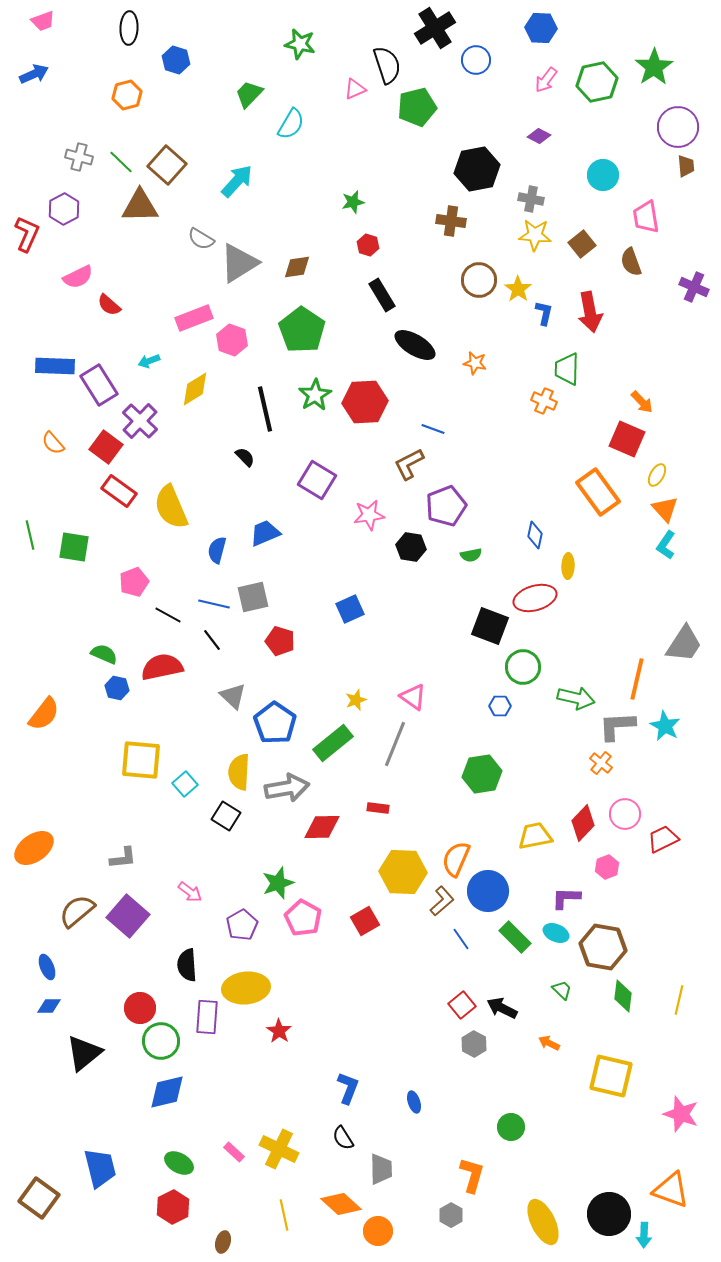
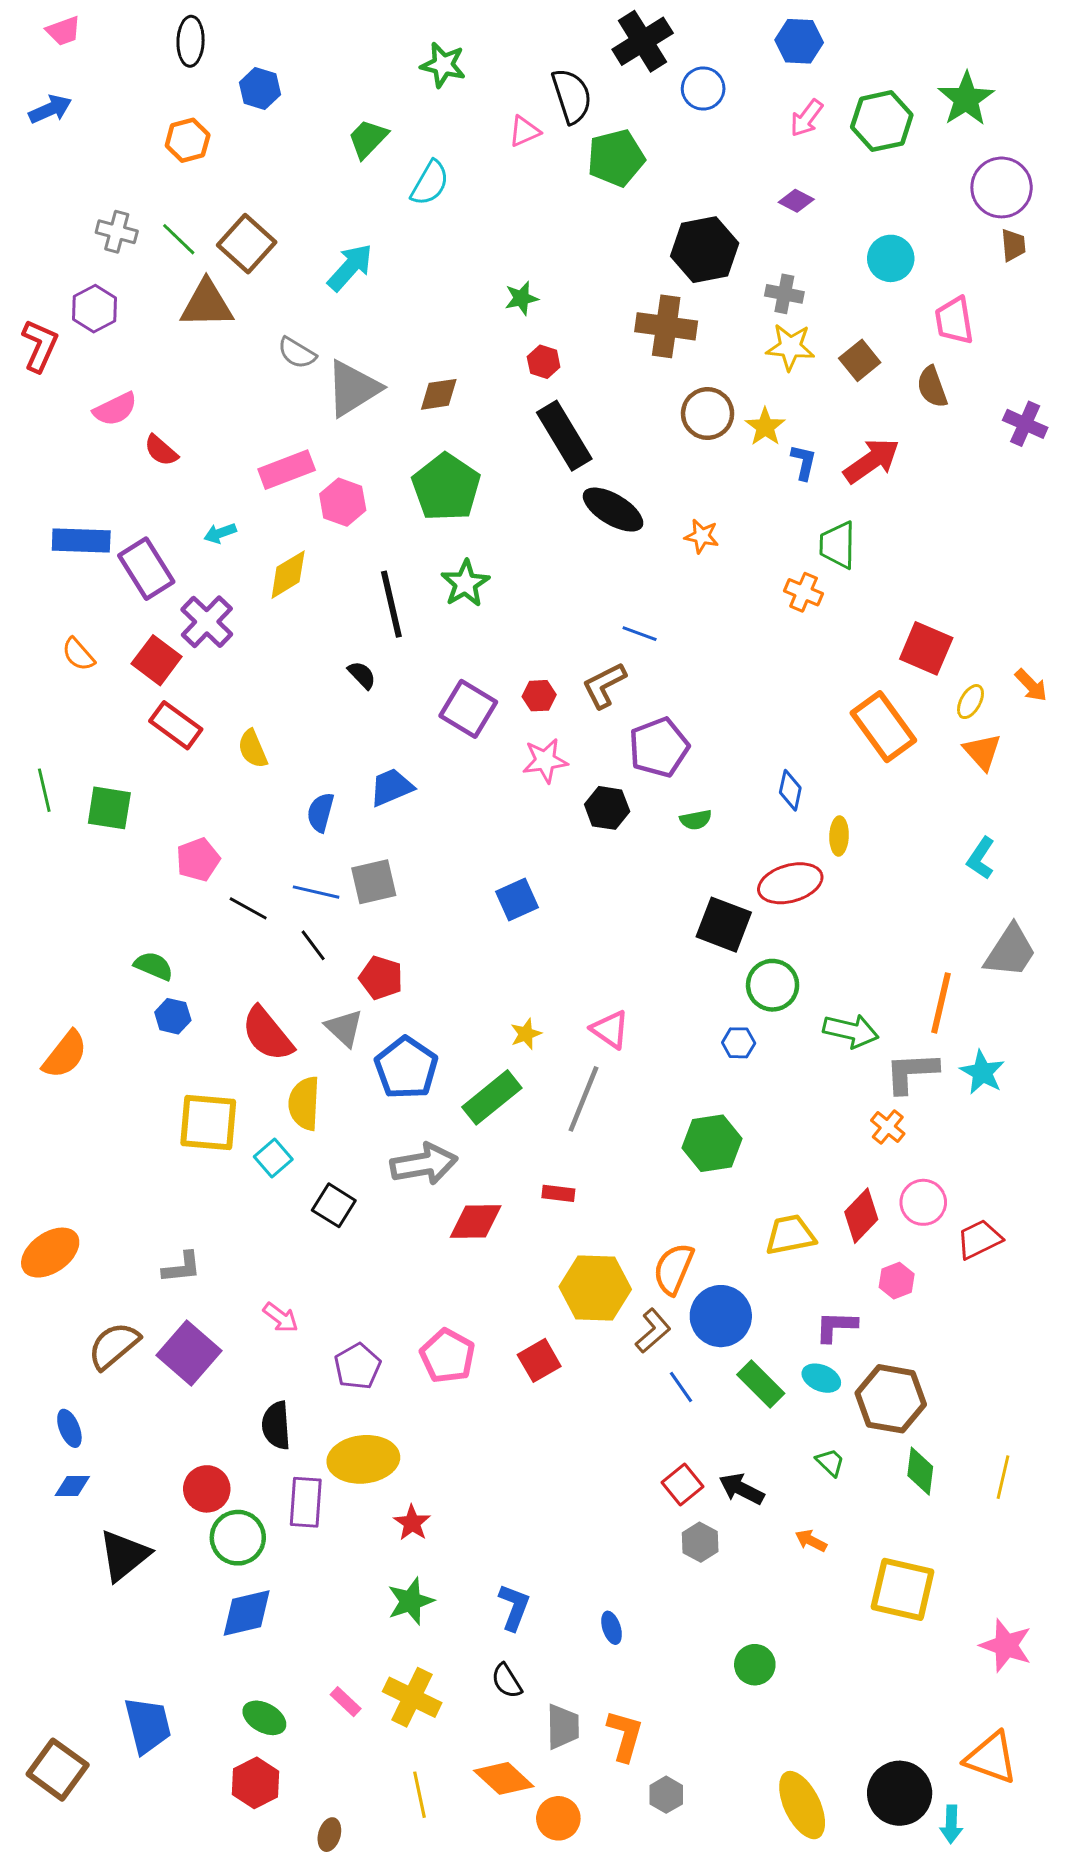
brown cross: (451, 221) -> (666, 326), size x1.4
black rectangle: (382, 295) -> (564, 436), size x1.4
red arrow: (590, 312) -> (872, 461), turned -114
red hexagon: (365, 402) -> (539, 696), moved, size x0.5
orange arrow: (642, 402) -> (1031, 685), moved
yellow semicircle: (171, 507) -> (253, 749), size x0.6
cyan L-shape: (666, 545) -> (981, 858), moved
red pentagon: (280, 641) -> (381, 978), moved
red semicircle: (162, 667) -> (267, 1034), moved, turned -117
yellow semicircle: (239, 772) -> (304, 1103), moved
green star: (278, 883) -> (411, 1601), moved
orange L-shape: (472, 1175) -> (625, 1736), moved

